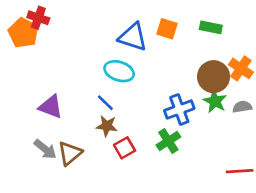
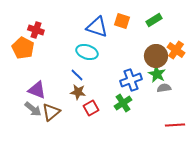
red cross: (38, 18) -> (36, 30), moved
green rectangle: (211, 27) -> (154, 20), turned -42
orange pentagon: (23, 33) -> (23, 48), moved
purple triangle: (51, 107) -> (37, 90), moved
gray semicircle: (242, 107) -> (164, 88), moved

